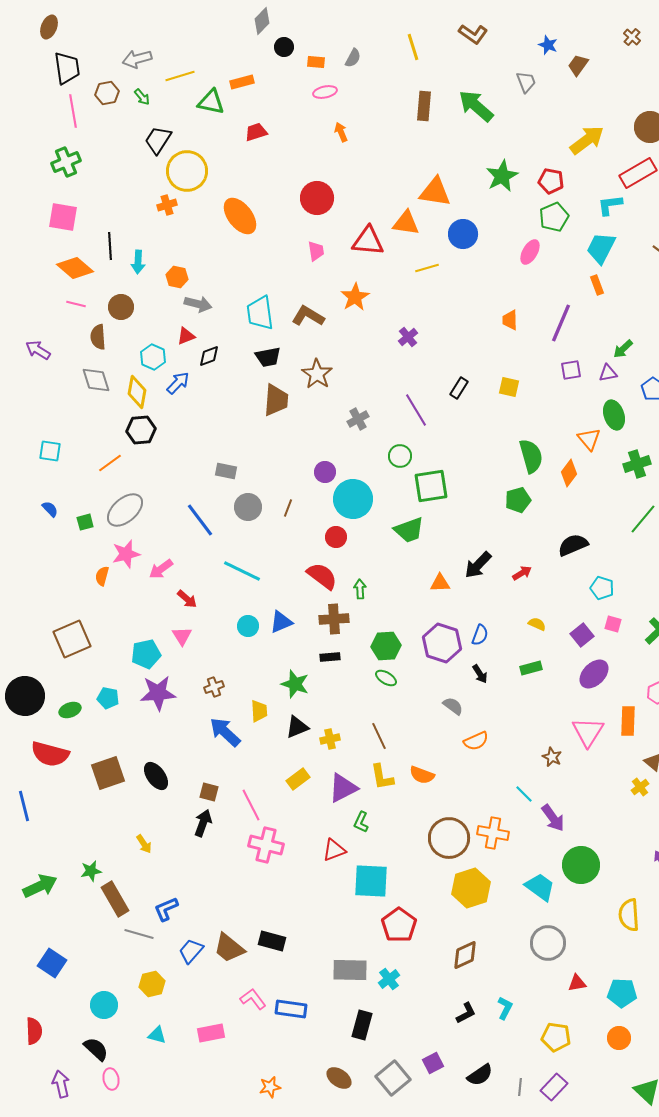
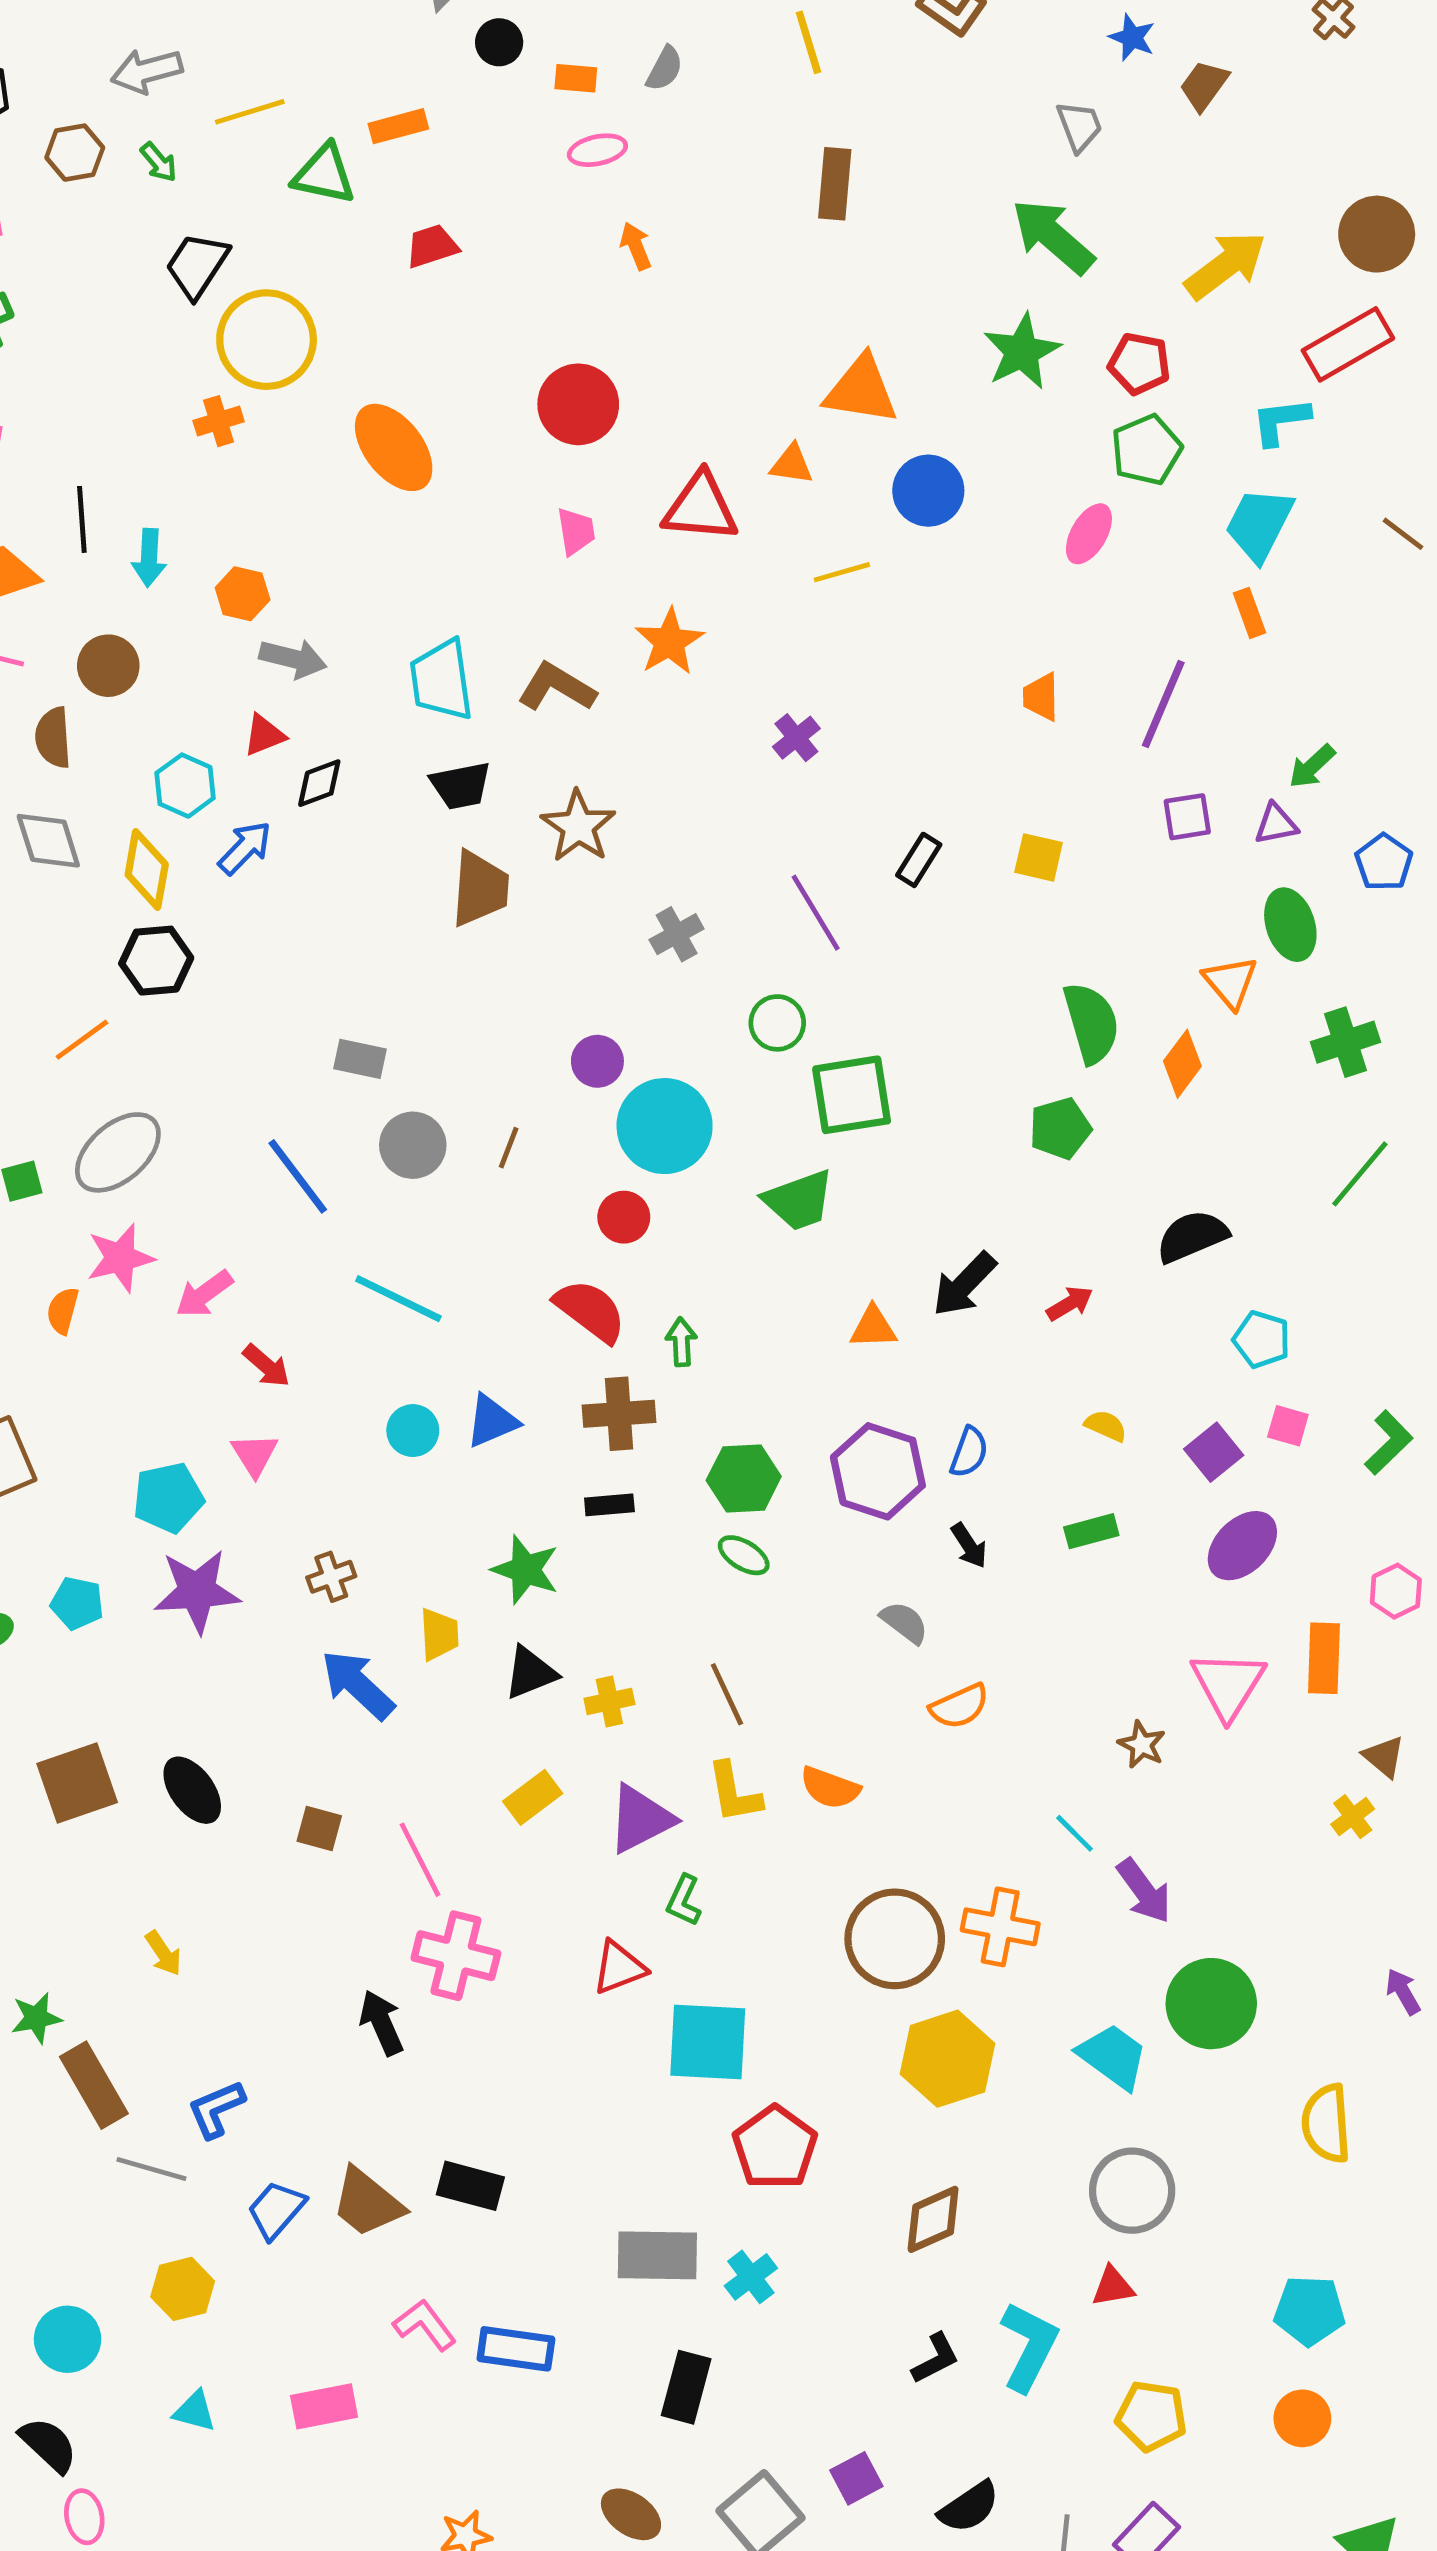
green arrow: (476, 106) -> (1053, 236), moved
orange triangle: (406, 223) -> (792, 464), size x0.7
black arrow: (203, 823) -> (382, 2023), moved, turned -44
red triangle: (577, 983) -> (1113, 2287), moved
cyan L-shape: (505, 1008) -> (1029, 2346), size x1.6

